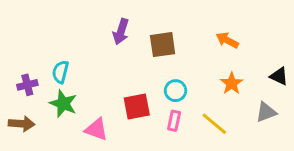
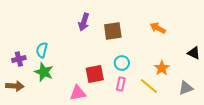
orange star: (232, 83) -> (162, 68), moved
gray triangle: (266, 112) -> (186, 88), moved
pink triangle: (96, 129) -> (78, 93), moved, turned -30

